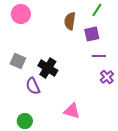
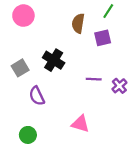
purple line: (99, 56) -> (94, 79), moved
gray square: (18, 61) -> (20, 68), turned 35
black cross: (48, 68) -> (54, 60), moved

